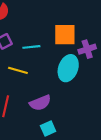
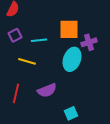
cyan square: (48, 129) -> (71, 113), moved

